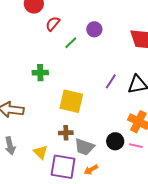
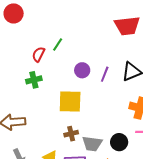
red semicircle: (53, 24) -> (38, 54), moved
purple circle: (94, 29) -> (82, 70), moved
black circle: (115, 141) -> (119, 142), moved

